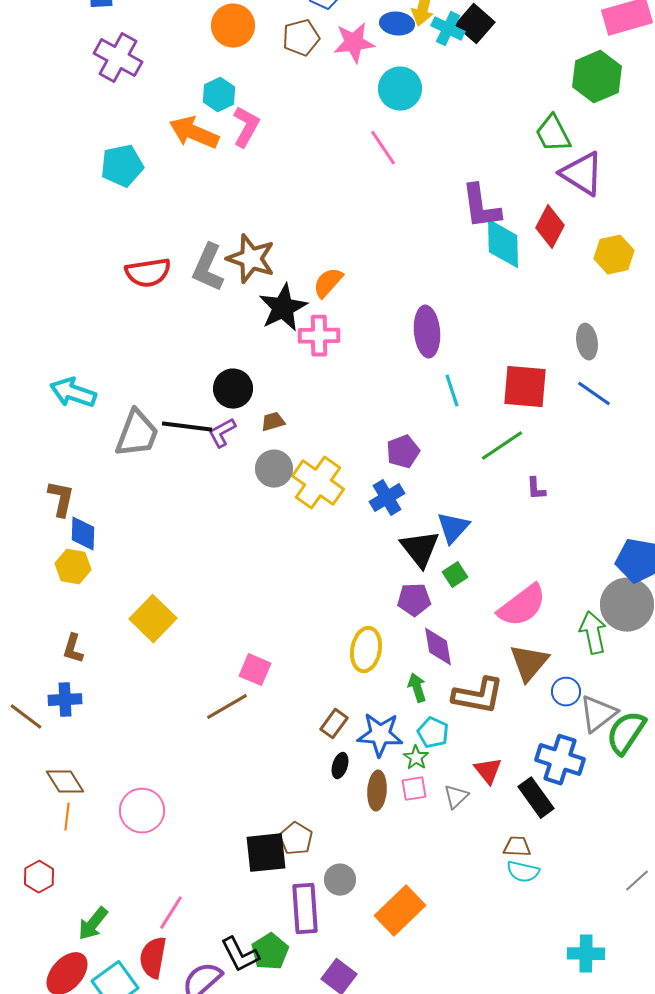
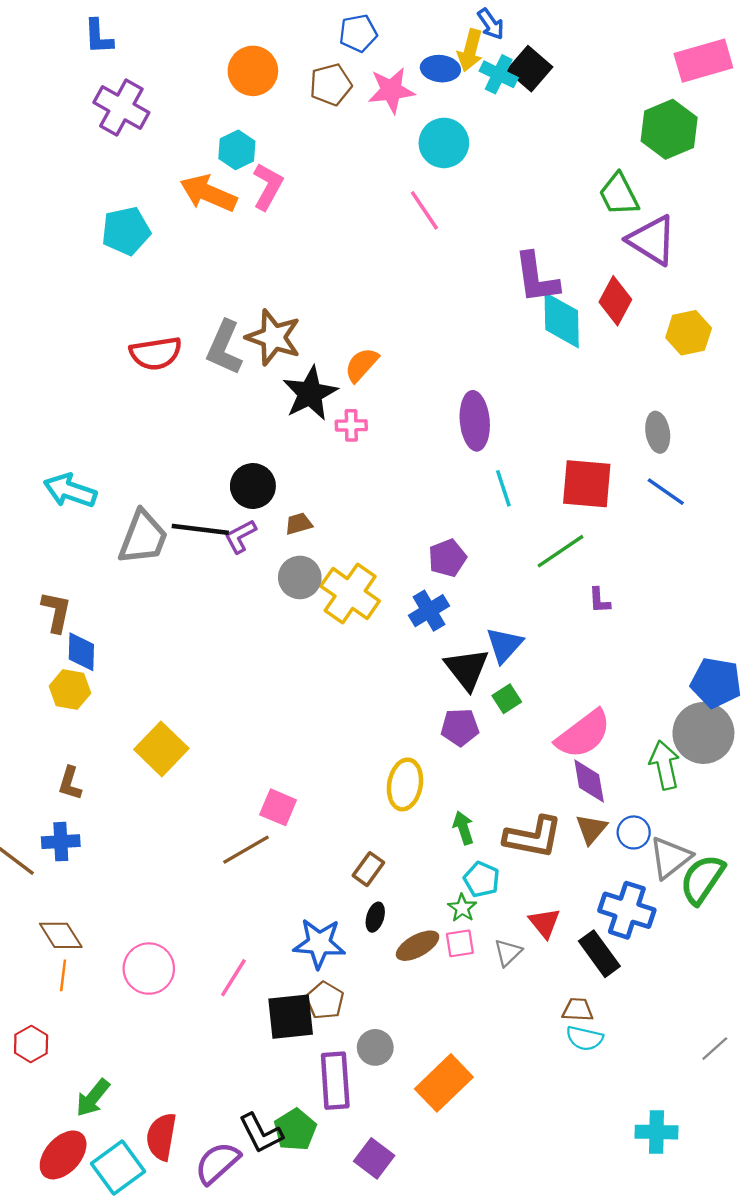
pink cross: (319, 336) -> (351, 425), size x0.7
purple diamond: (438, 647) -> (589, 781), moved
brown triangle: (529, 663) -> (591, 829), moved, size x0.7
blue star: (380, 735) -> (319, 943), moved
brown ellipse: (377, 791) -> (418, 946), turned 57
pink line: (171, 913) -> (233, 978), moved

